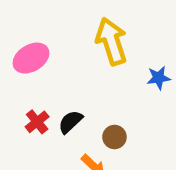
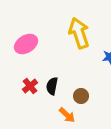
black semicircle: (70, 122) -> (52, 86), turned -36

